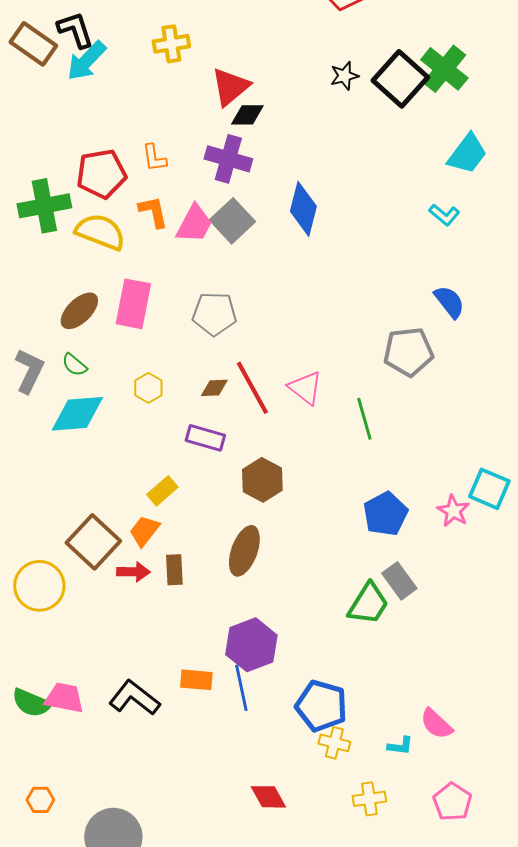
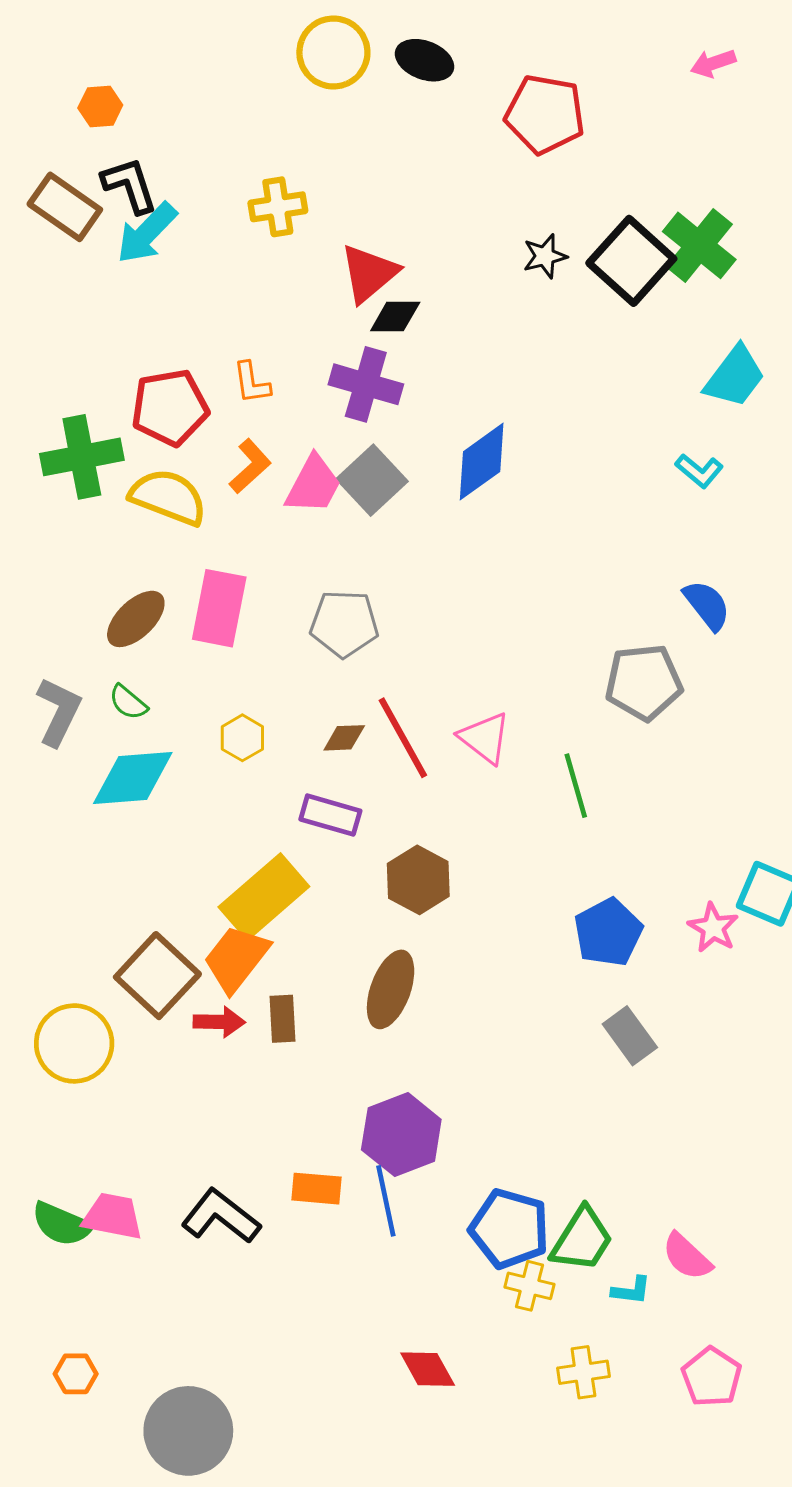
blue diamond: (303, 209) -> (482, 462), turned 40
orange L-shape: (153, 212) -> (250, 466), turned 60
yellow rectangle: (162, 491) -> (264, 897), size x1.8
orange trapezoid: (144, 531) -> (236, 959), size x1.4
green trapezoid: (368, 604) -> (582, 1240), moved

